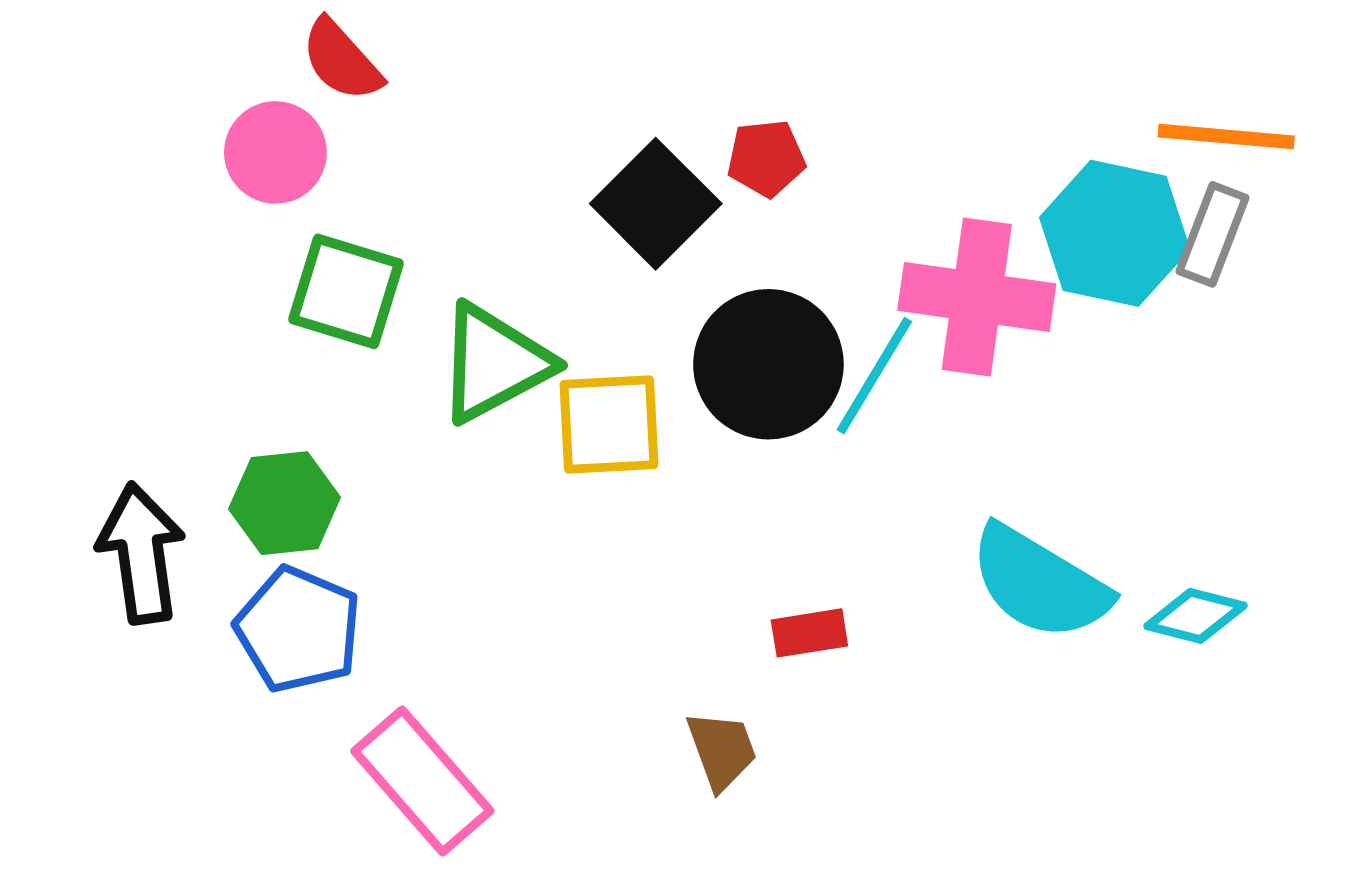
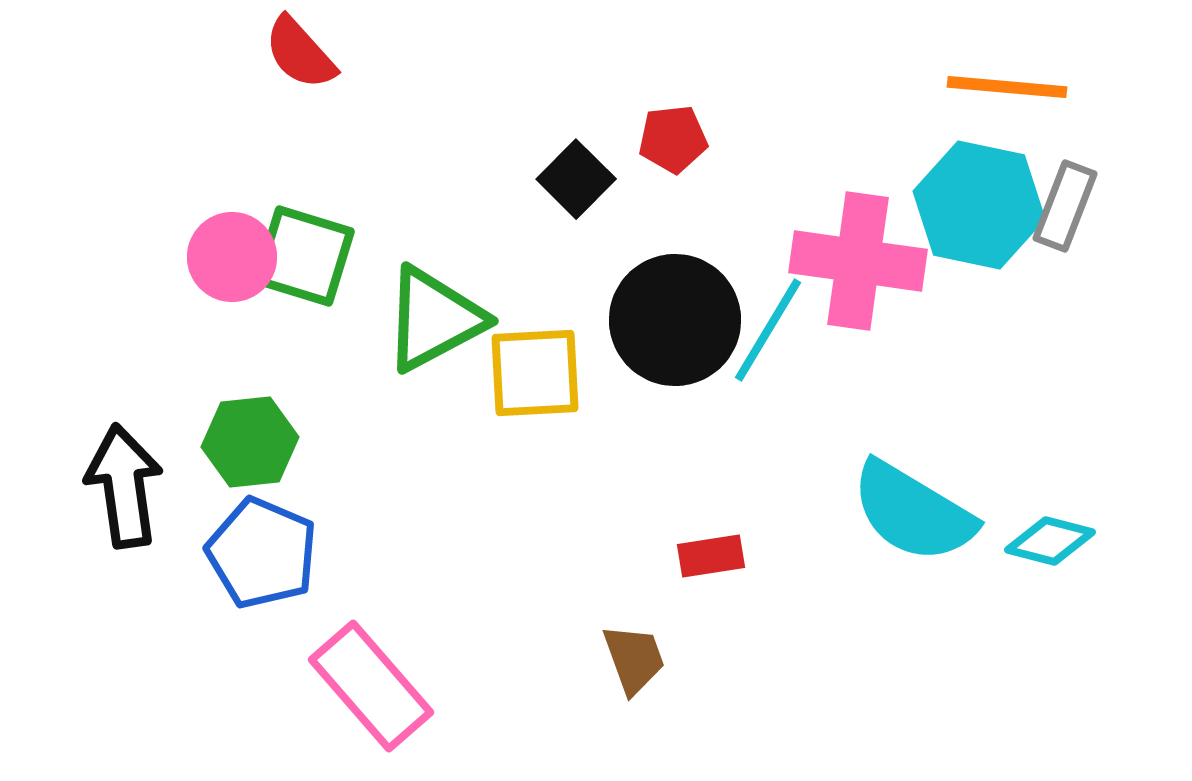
orange line: (1226, 137) -> (1007, 87), moved
pink circle: (275, 152) -> (232, 257), moved
black square: (656, 204) -> (576, 179), size x0.7

